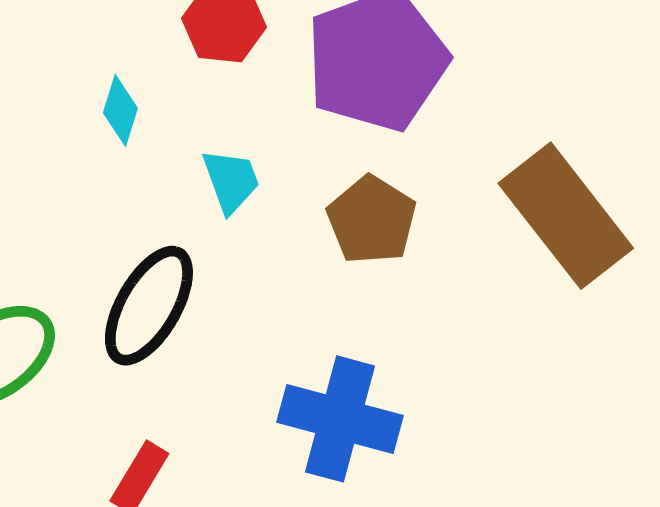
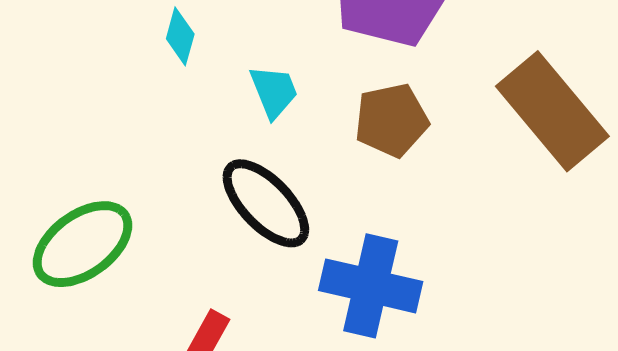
brown pentagon: (372, 220) -> (391, 120), turned 30
black ellipse: (149, 306) -> (266, 203), moved, turned -72

